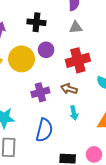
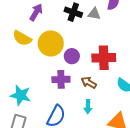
gray triangle: (76, 27) -> (94, 14), moved
purple circle: (46, 50) -> (72, 56), moved

